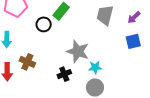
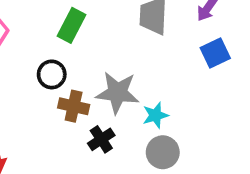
black circle: (44, 24) -> (52, 74), moved
brown cross: (27, 62) -> (74, 106), moved

